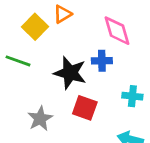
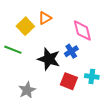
blue cross: (102, 61) -> (71, 51), turned -32
red square: (85, 108) -> (69, 81), moved

